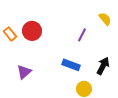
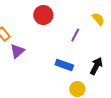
red circle: (32, 31) -> (43, 15), moved
purple triangle: (24, 72) -> (17, 51), moved

